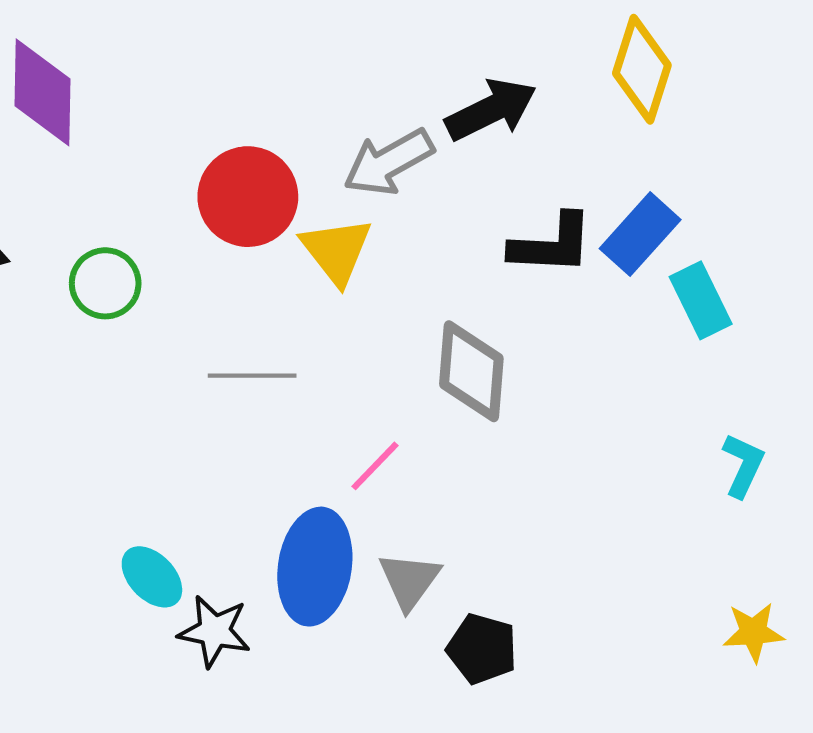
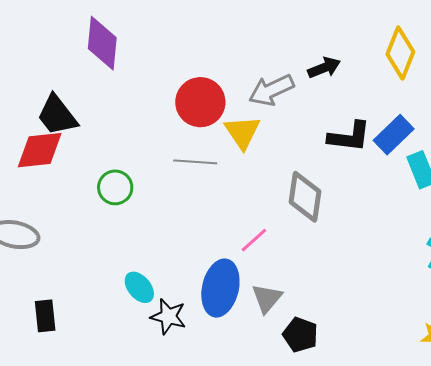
black arrow: (491, 110) -> (324, 68), size x0.7
green circle: (105, 283) -> (115, 187), moved
gray line: (252, 376) -> (195, 162), moved

